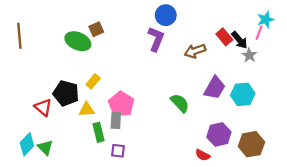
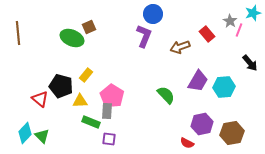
cyan star: (266, 20) -> (253, 13), moved
black arrow: (239, 40) -> (250, 63), moved
gray star: (249, 55) -> (230, 21), moved
green rectangle: (98, 132) -> (91, 122), turned -54

